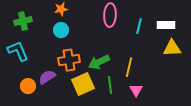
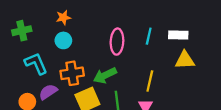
pink ellipse: (110, 15) -> (117, 42), moved
cyan L-shape: (18, 51) -> (36, 63), moved
yellow line: (129, 67) -> (150, 81), moved

